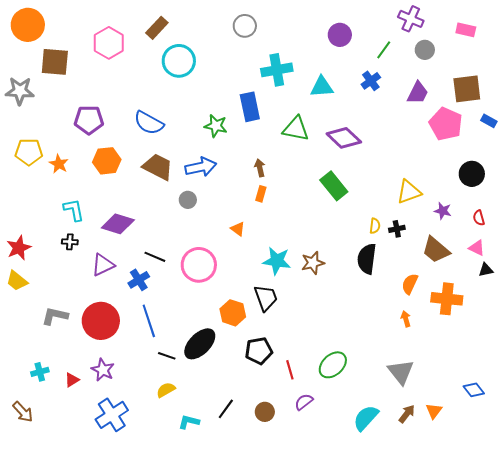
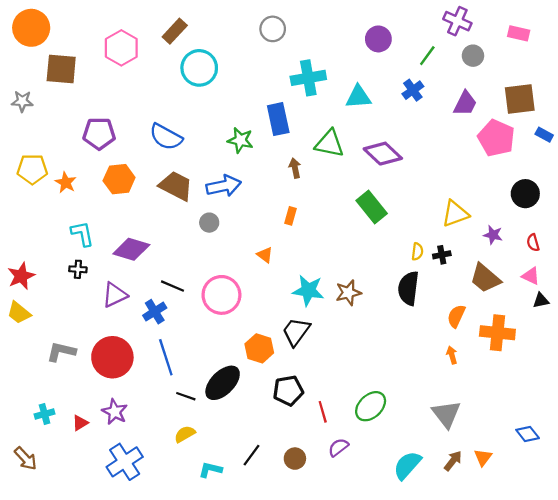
gray star: (20, 91) -> (22, 101), size x0.7
brown arrow: (260, 168) -> (295, 168), moved
black trapezoid: (266, 298) -> (296, 332), turned -124

